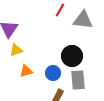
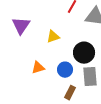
yellow triangle: (16, 50) -> (53, 37), moved

